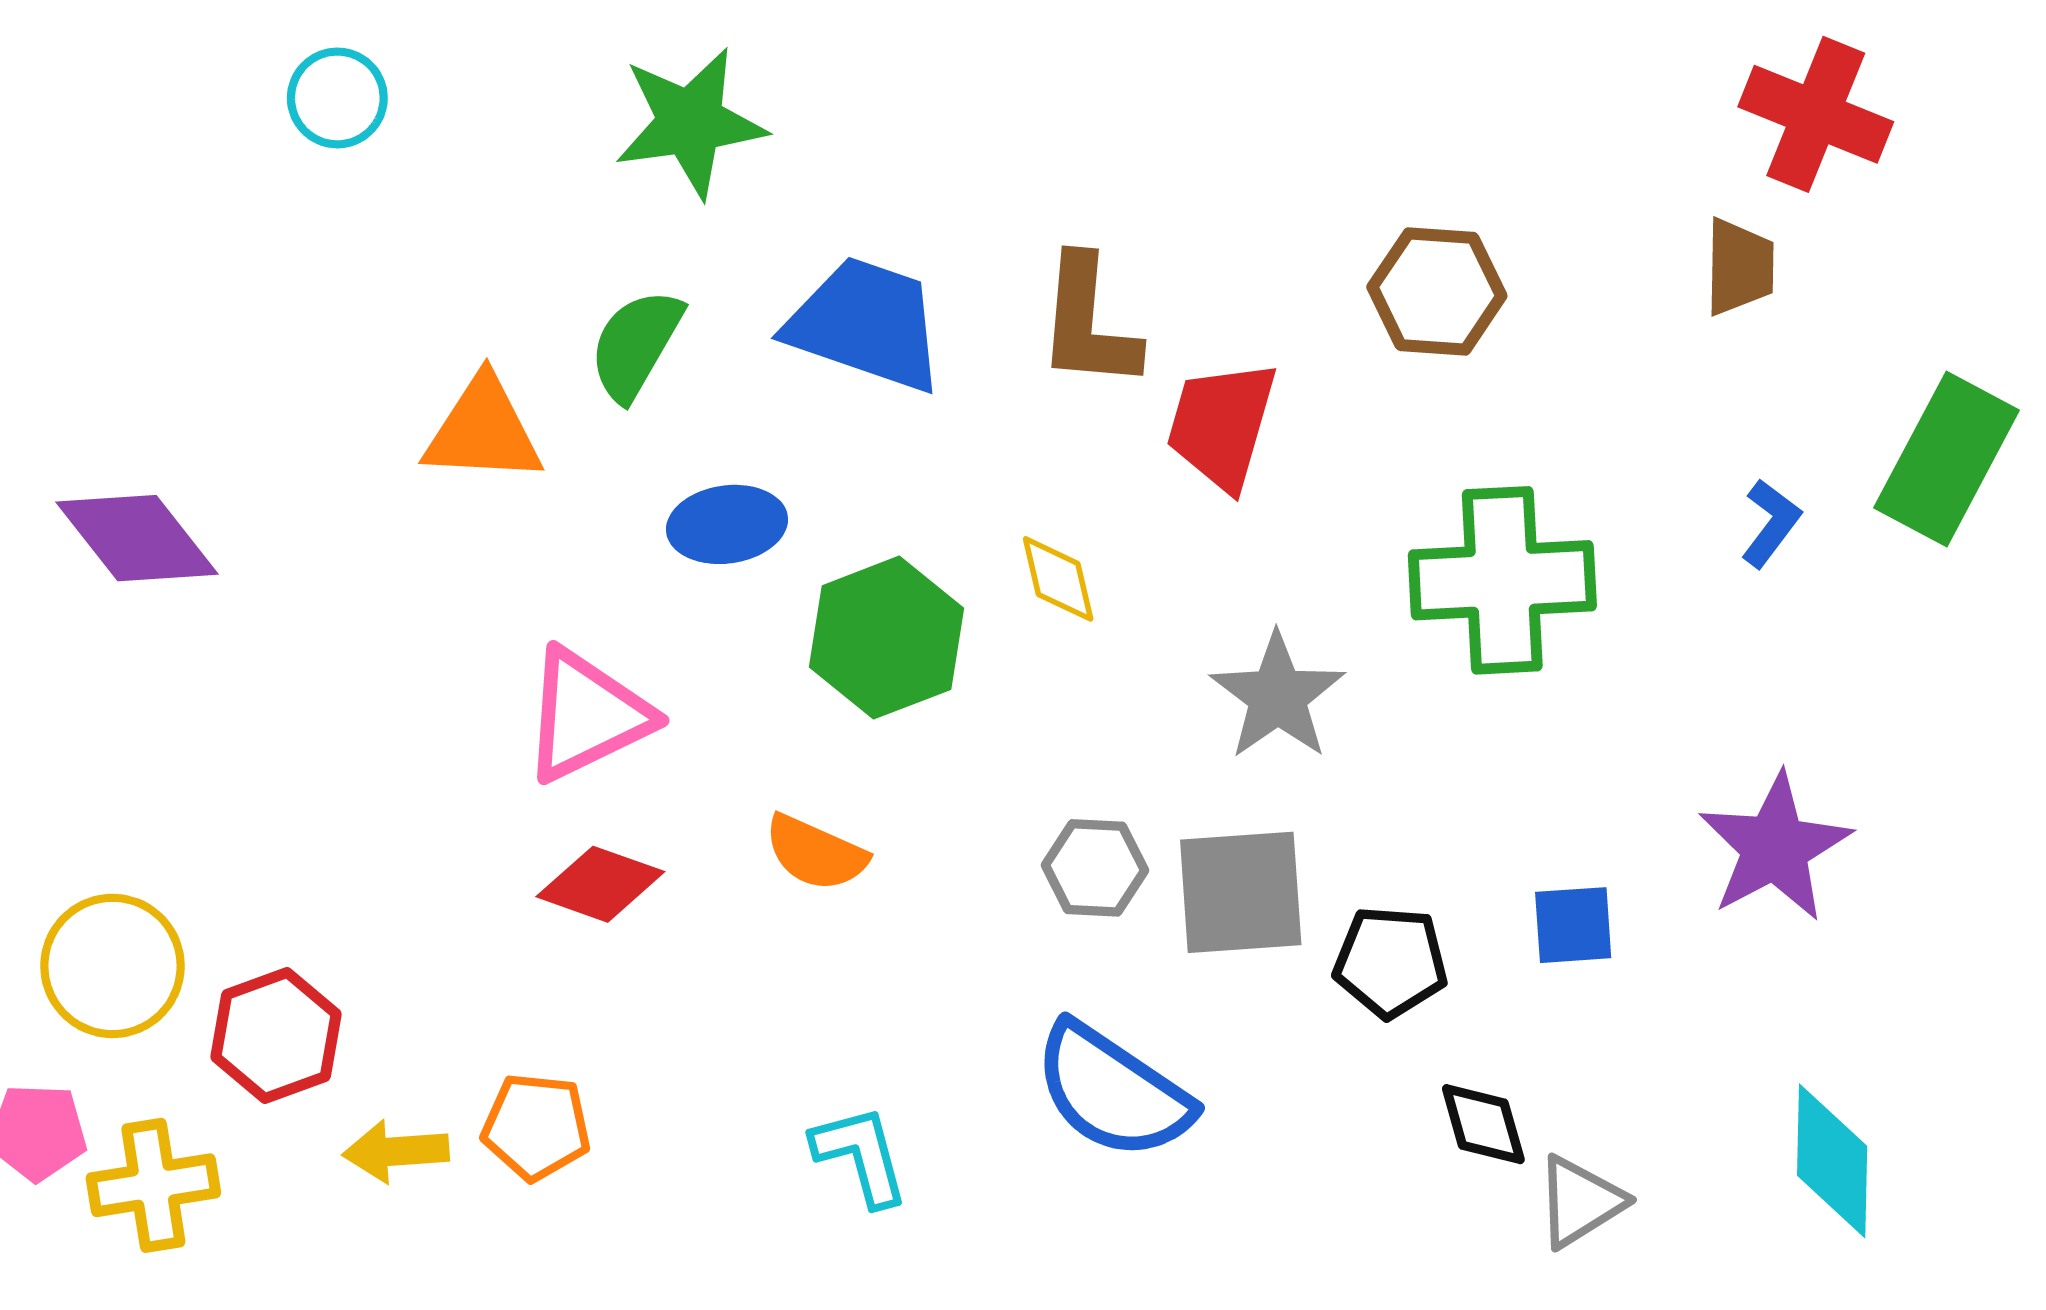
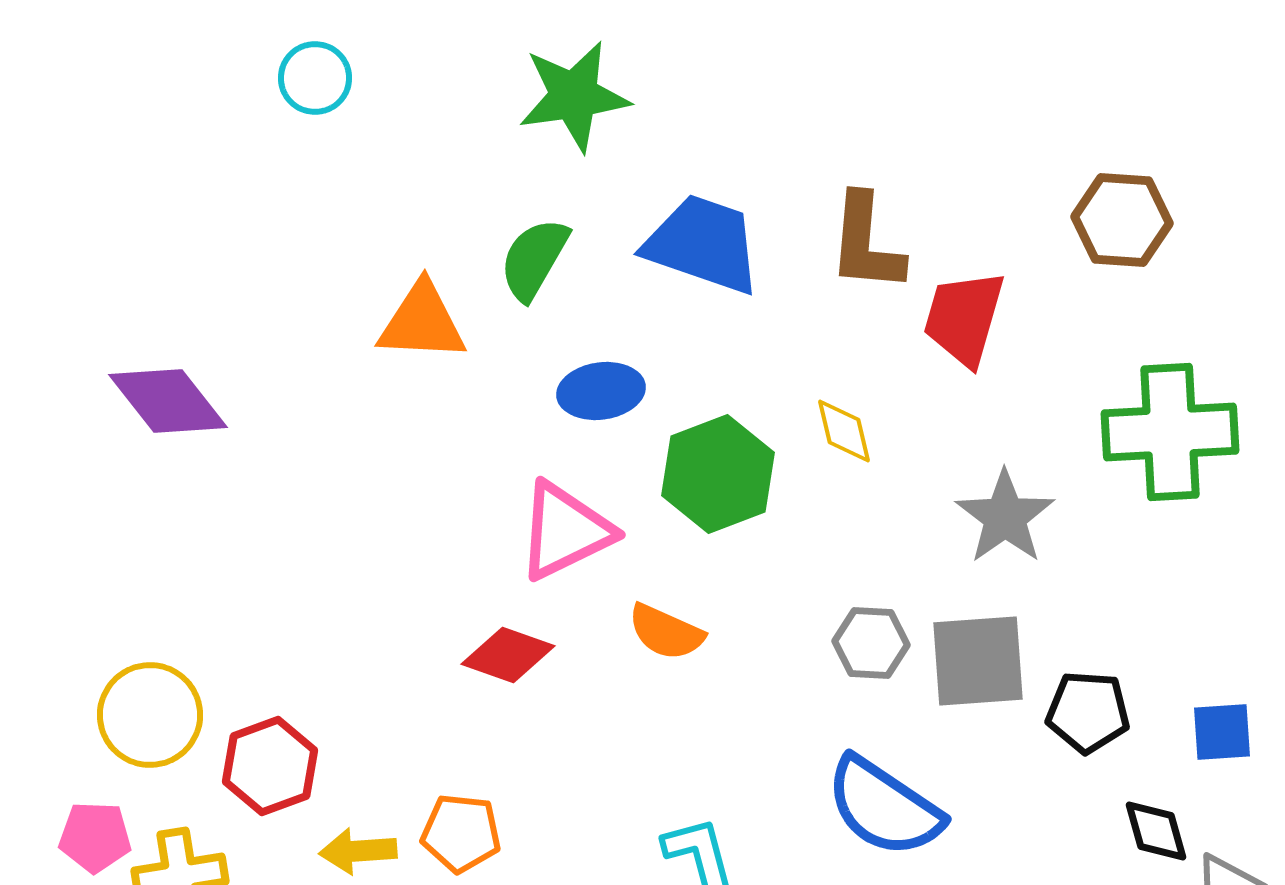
pink triangle: (587, 715) -> (565, 531), moved
blue square: (1573, 925) -> (1222, 732), moved

